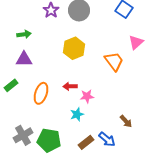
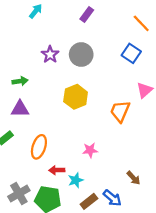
orange trapezoid: (114, 61) -> (120, 111), turned -120
red arrow: (70, 86) -> (57, 170), moved
cyan star: (77, 114) -> (76, 180), moved

